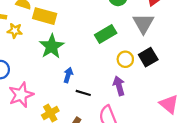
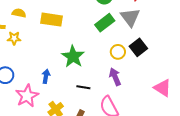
yellow rectangle: (45, 16) -> (51, 20), moved
green rectangle: (106, 34) -> (105, 23), moved
green star: (52, 46) -> (73, 57), moved
blue arrow: (68, 75) -> (46, 76), moved

